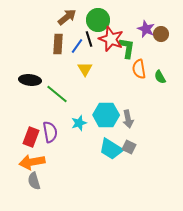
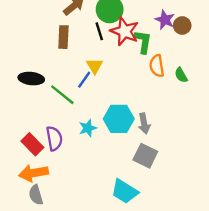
blue line: (77, 46) -> (84, 80), moved
red rectangle: (31, 137) -> (32, 144), turned -66
gray square: (129, 147) -> (145, 156), size x1.5
cyan trapezoid: (111, 149) -> (125, 191), moved

